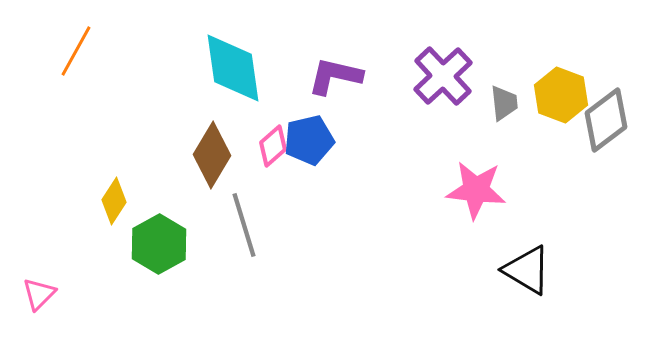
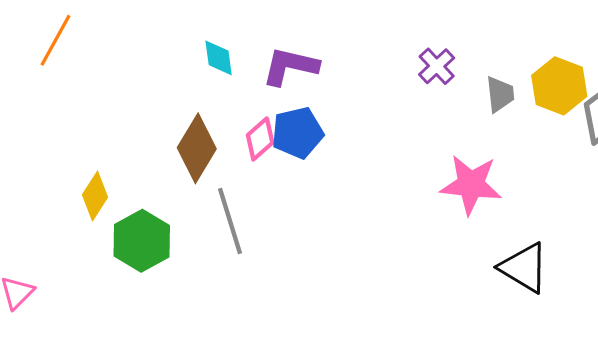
cyan diamond: (233, 68) -> (219, 58), size x0.5
purple L-shape: (335, 76) -> (290, 66), moved
purple cross: (443, 76) -> (437, 66), size x0.6

